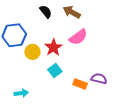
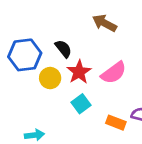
black semicircle: (46, 12) -> (63, 49), moved
pink semicircle: (78, 37) -> (114, 73), moved

